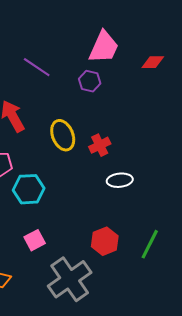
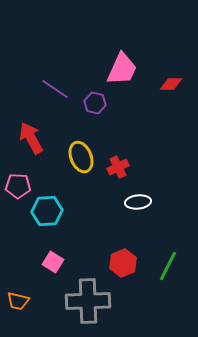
purple hexagon: (90, 81) -> (95, 103), moved
pink square: (35, 240) -> (53, 262), turned -30
gray cross: (70, 279) -> (88, 301), turned 33

